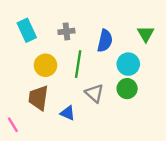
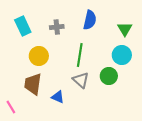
blue semicircle: (105, 41) -> (90, 20), moved
green line: (78, 64) -> (80, 55), moved
cyan circle: (128, 64) -> (122, 55), moved

